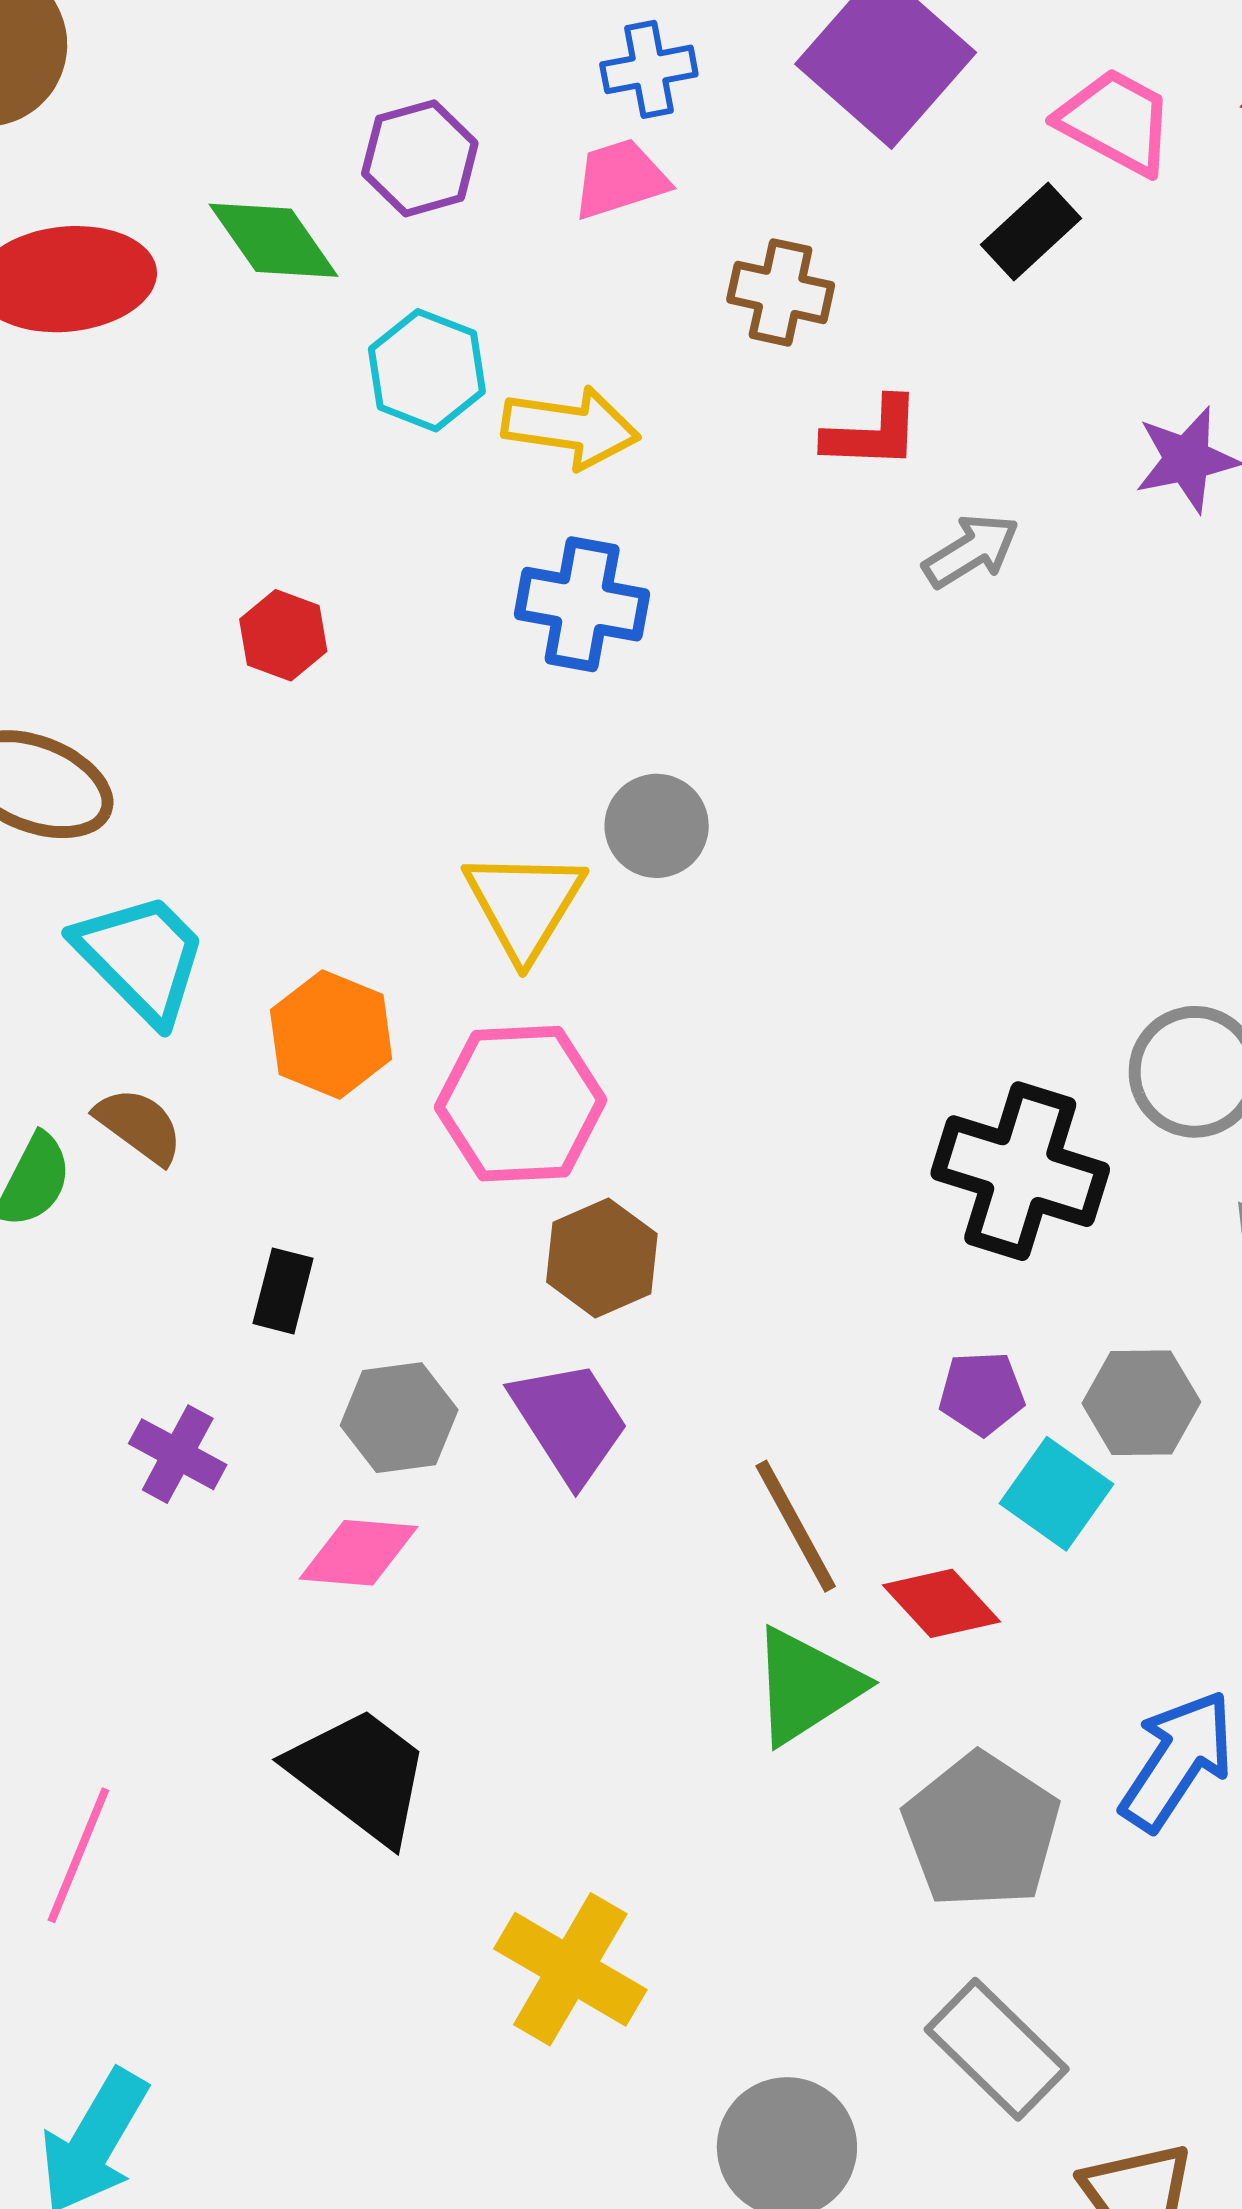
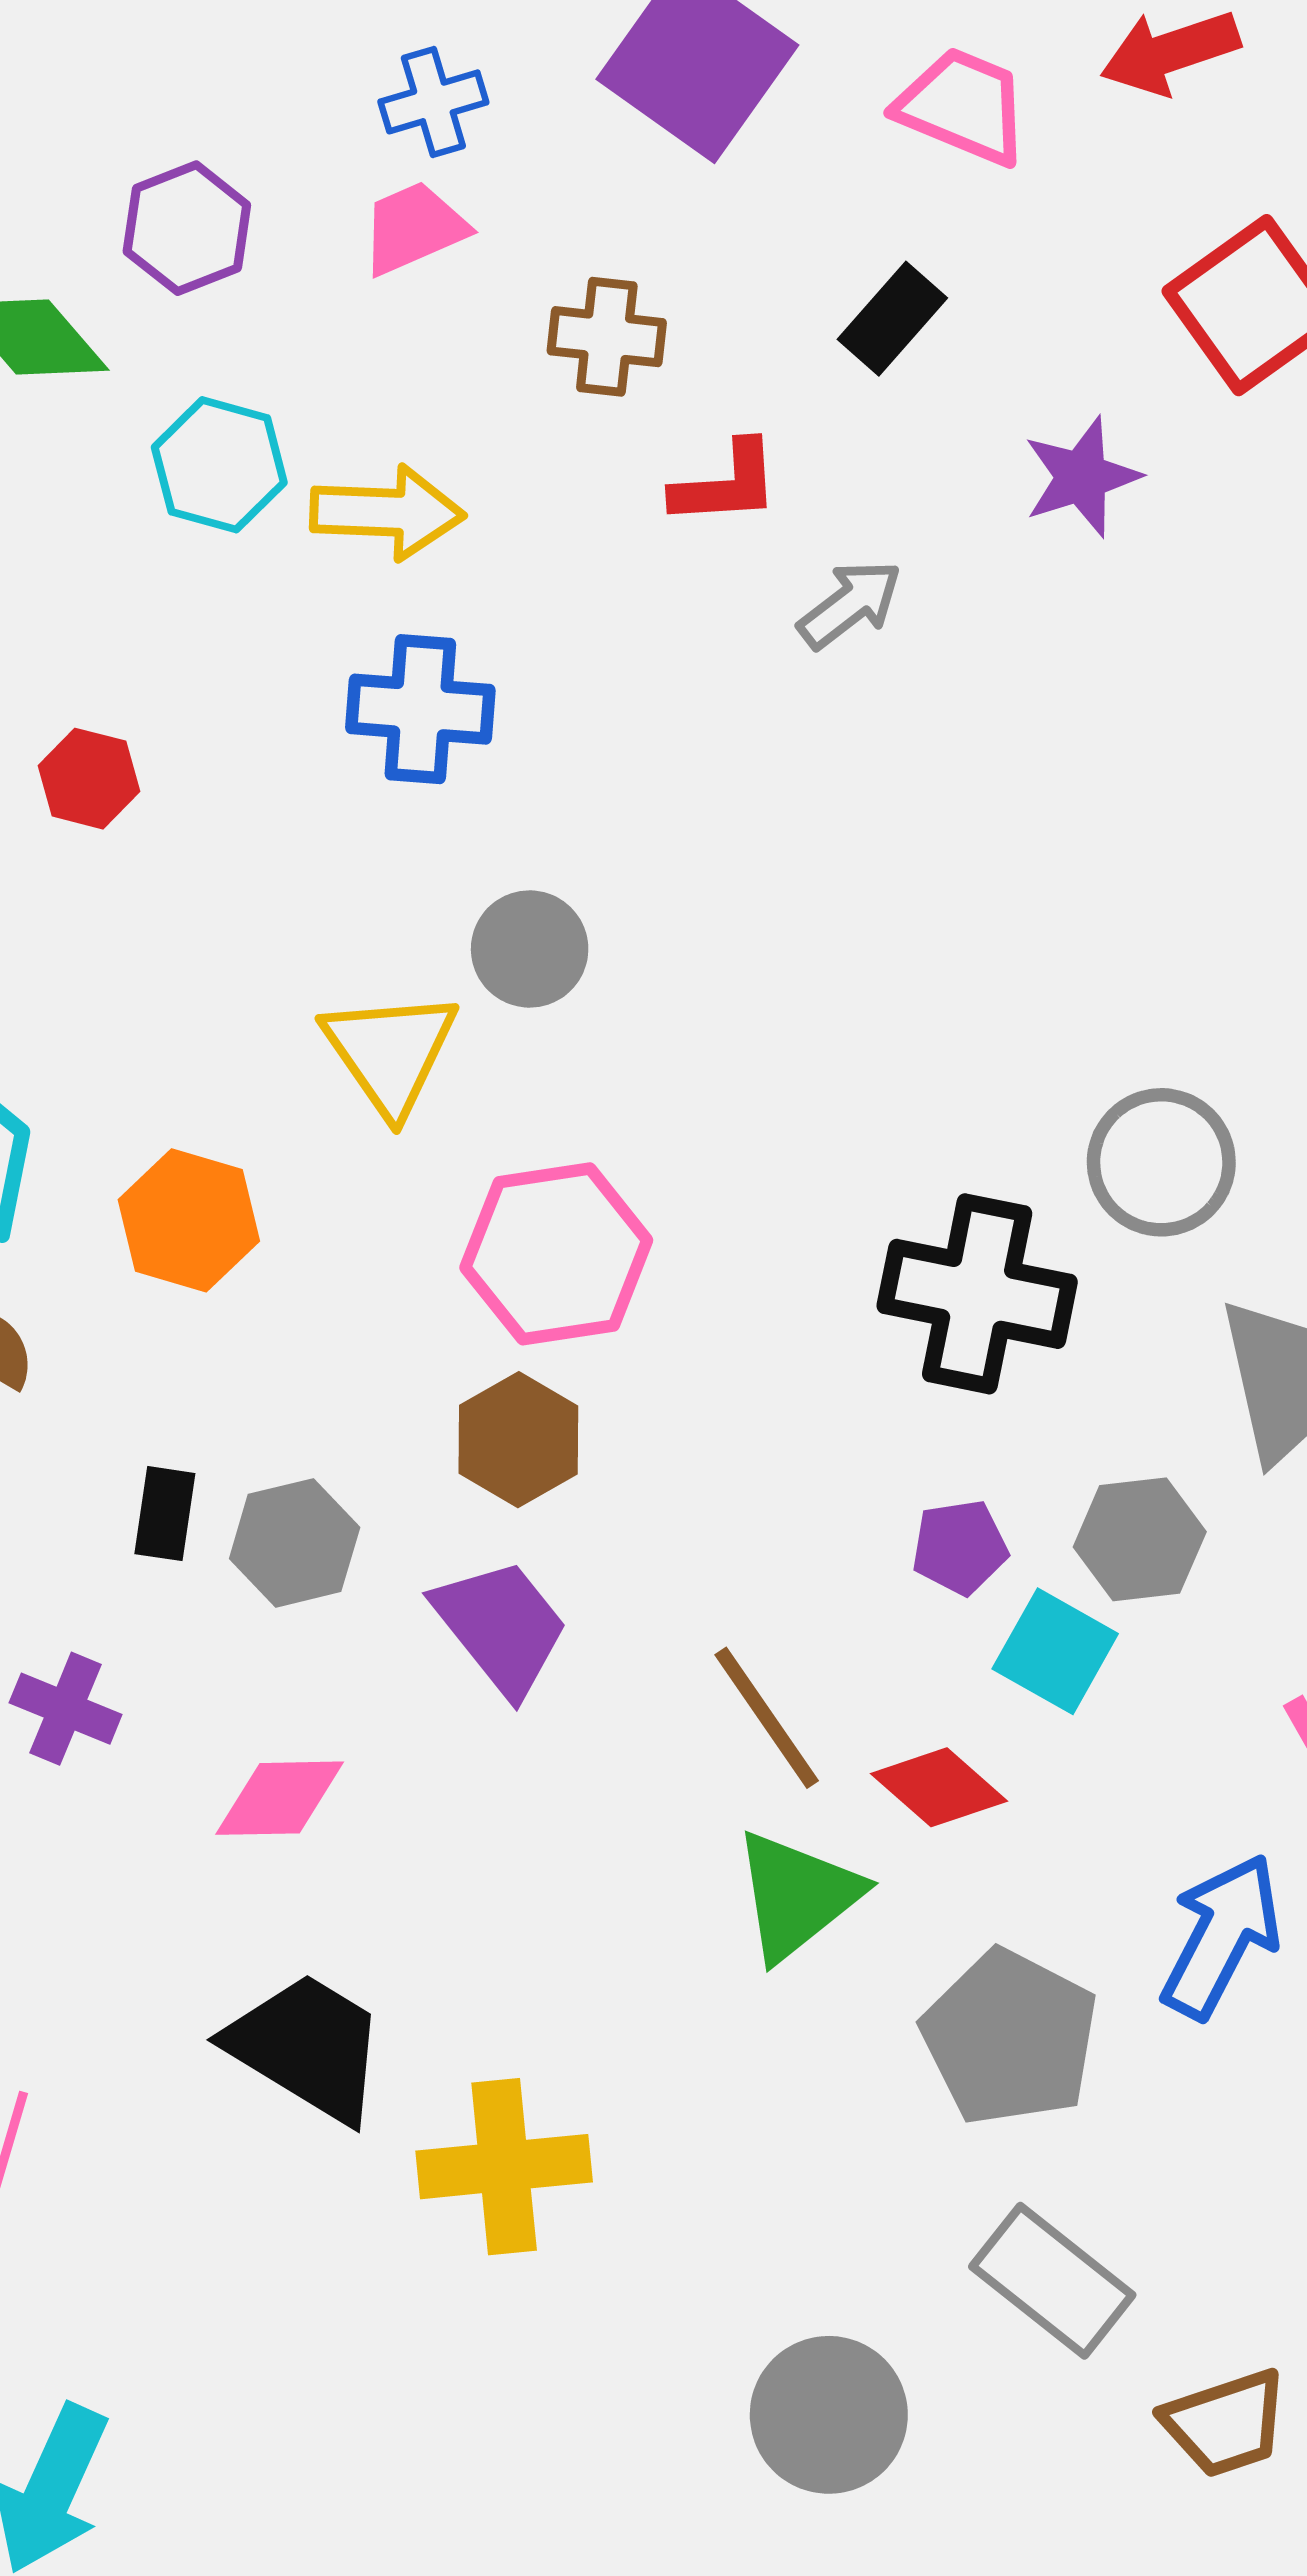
black rectangle: (1031, 232) -> (892, 319), moved
pink hexagon: (521, 1104) -> (556, 1254), moved
gray hexagon: (399, 1418) -> (295, 1543), moved
yellow cross: (570, 1969) -> (504, 2167), moved, turned -30

